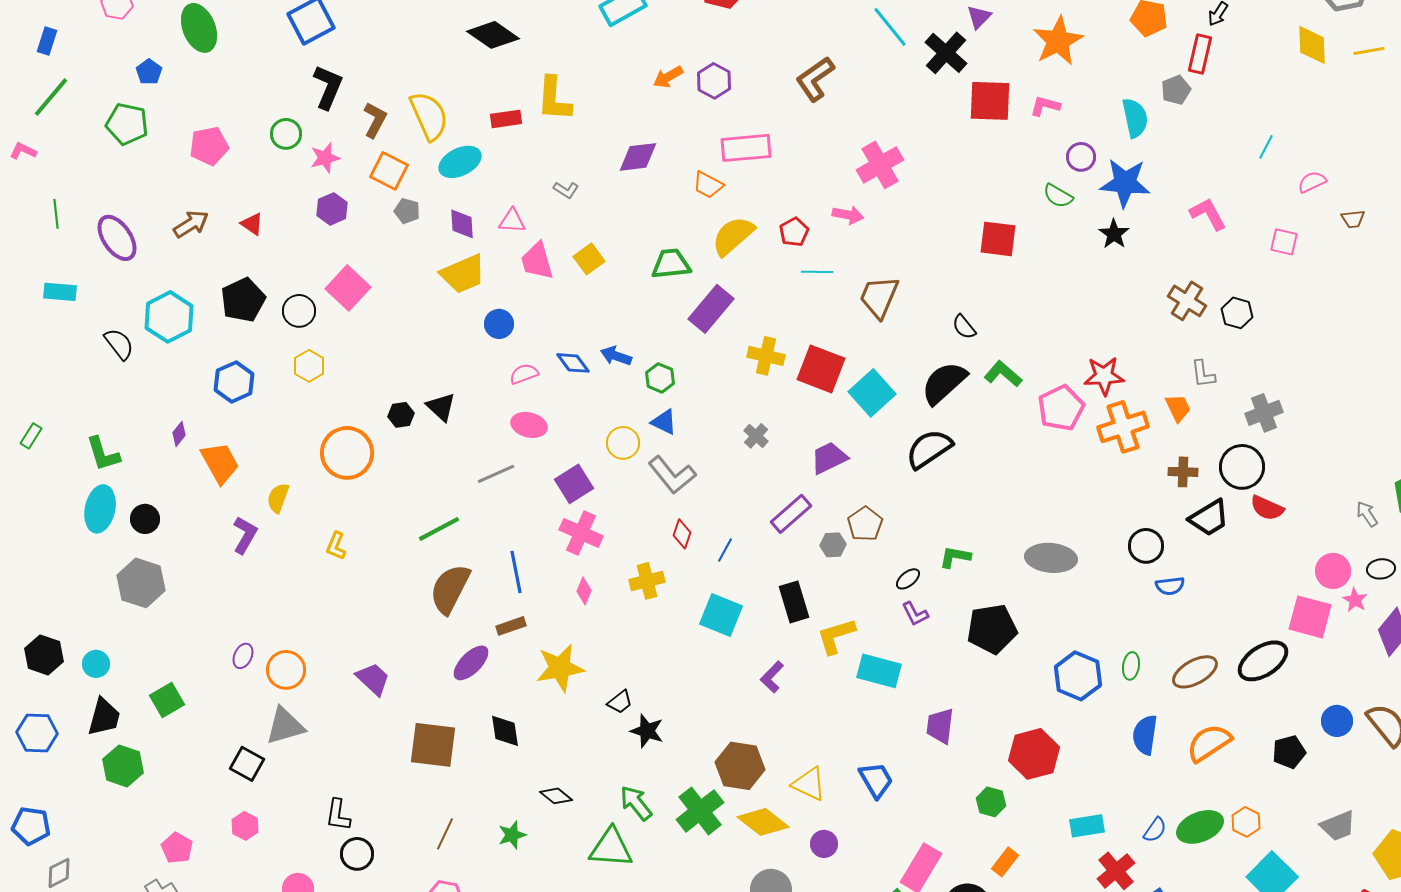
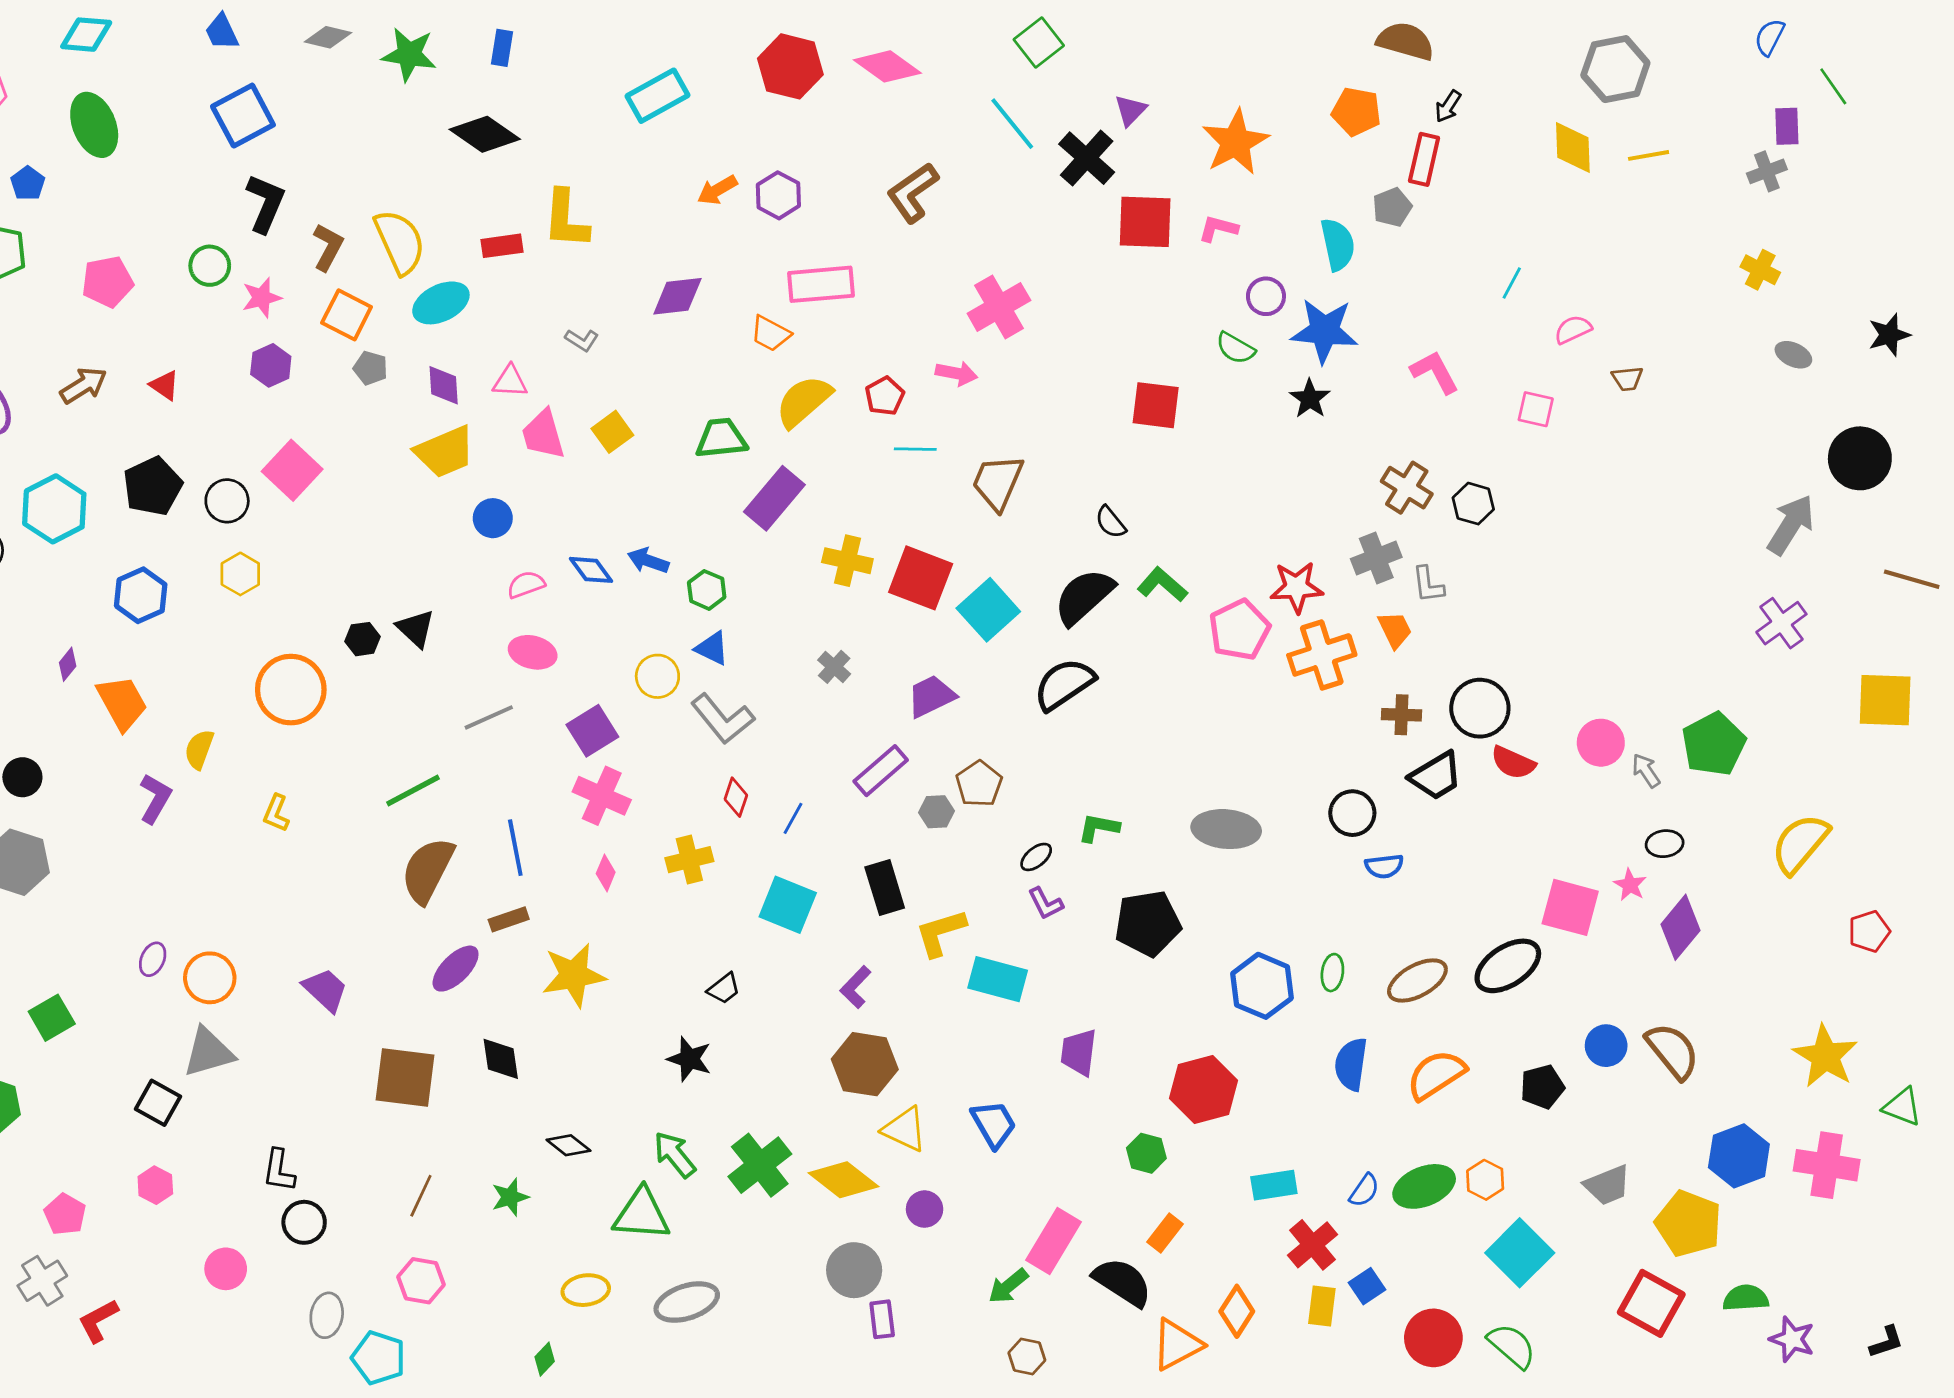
gray cross: (1264, 413) -> (1376, 558), moved
pink circle: (1333, 571) -> (1601, 743), moved
black trapezoid: (620, 702) -> (724, 988), moved
brown hexagon: (740, 766) -> (865, 1064), moved

